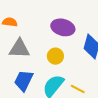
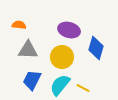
yellow circle: (55, 56) -> (62, 57), size x1.5

